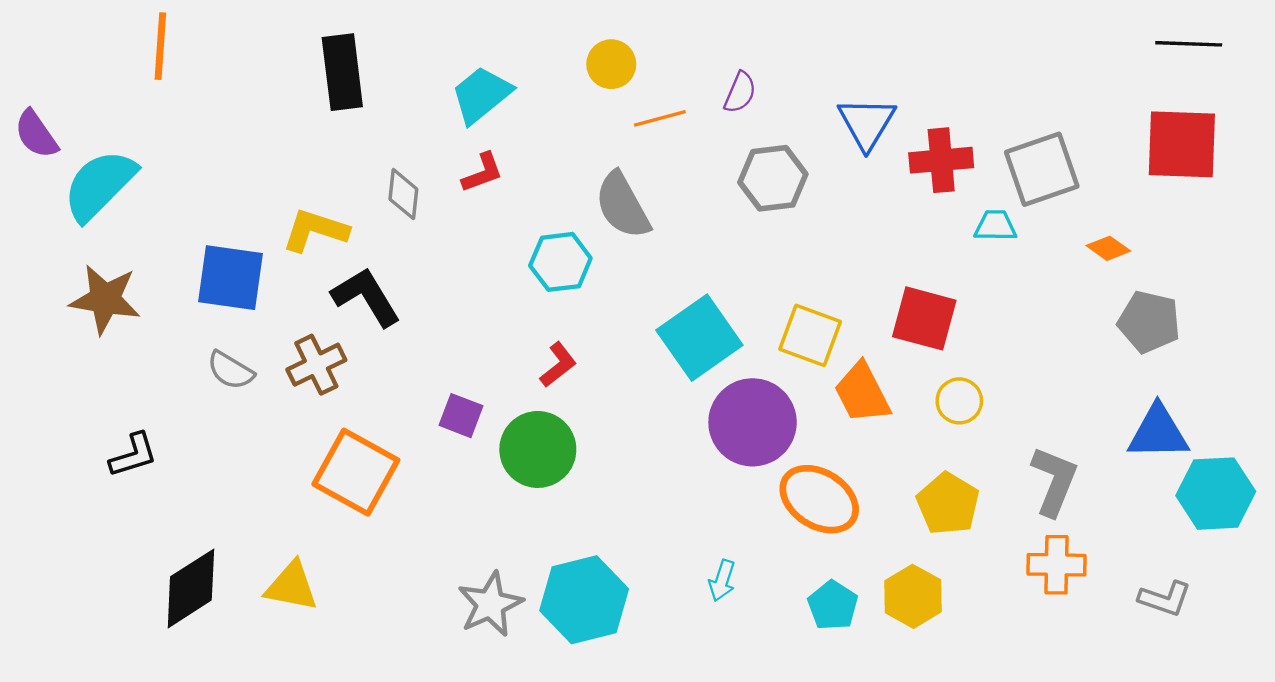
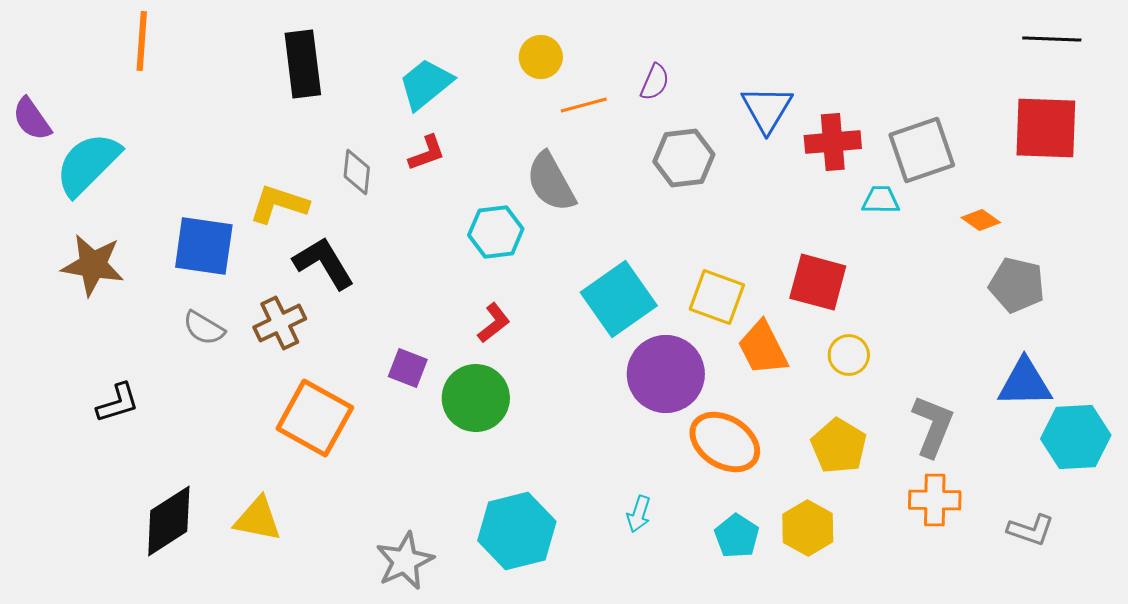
gray star: (490, 604) -> (405, 561), moved

